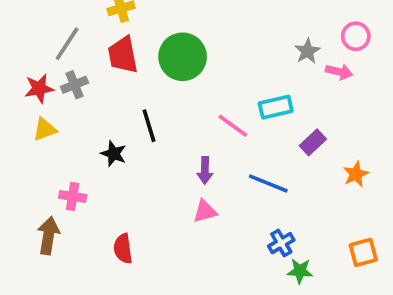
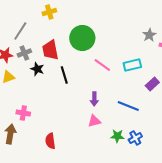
red trapezoid: (123, 55) -> (50, 50), moved
pink line: (233, 126) -> (102, 65), moved
black star: (114, 154) -> (37, 69), moved
green star: (300, 271) -> (117, 136), moved

